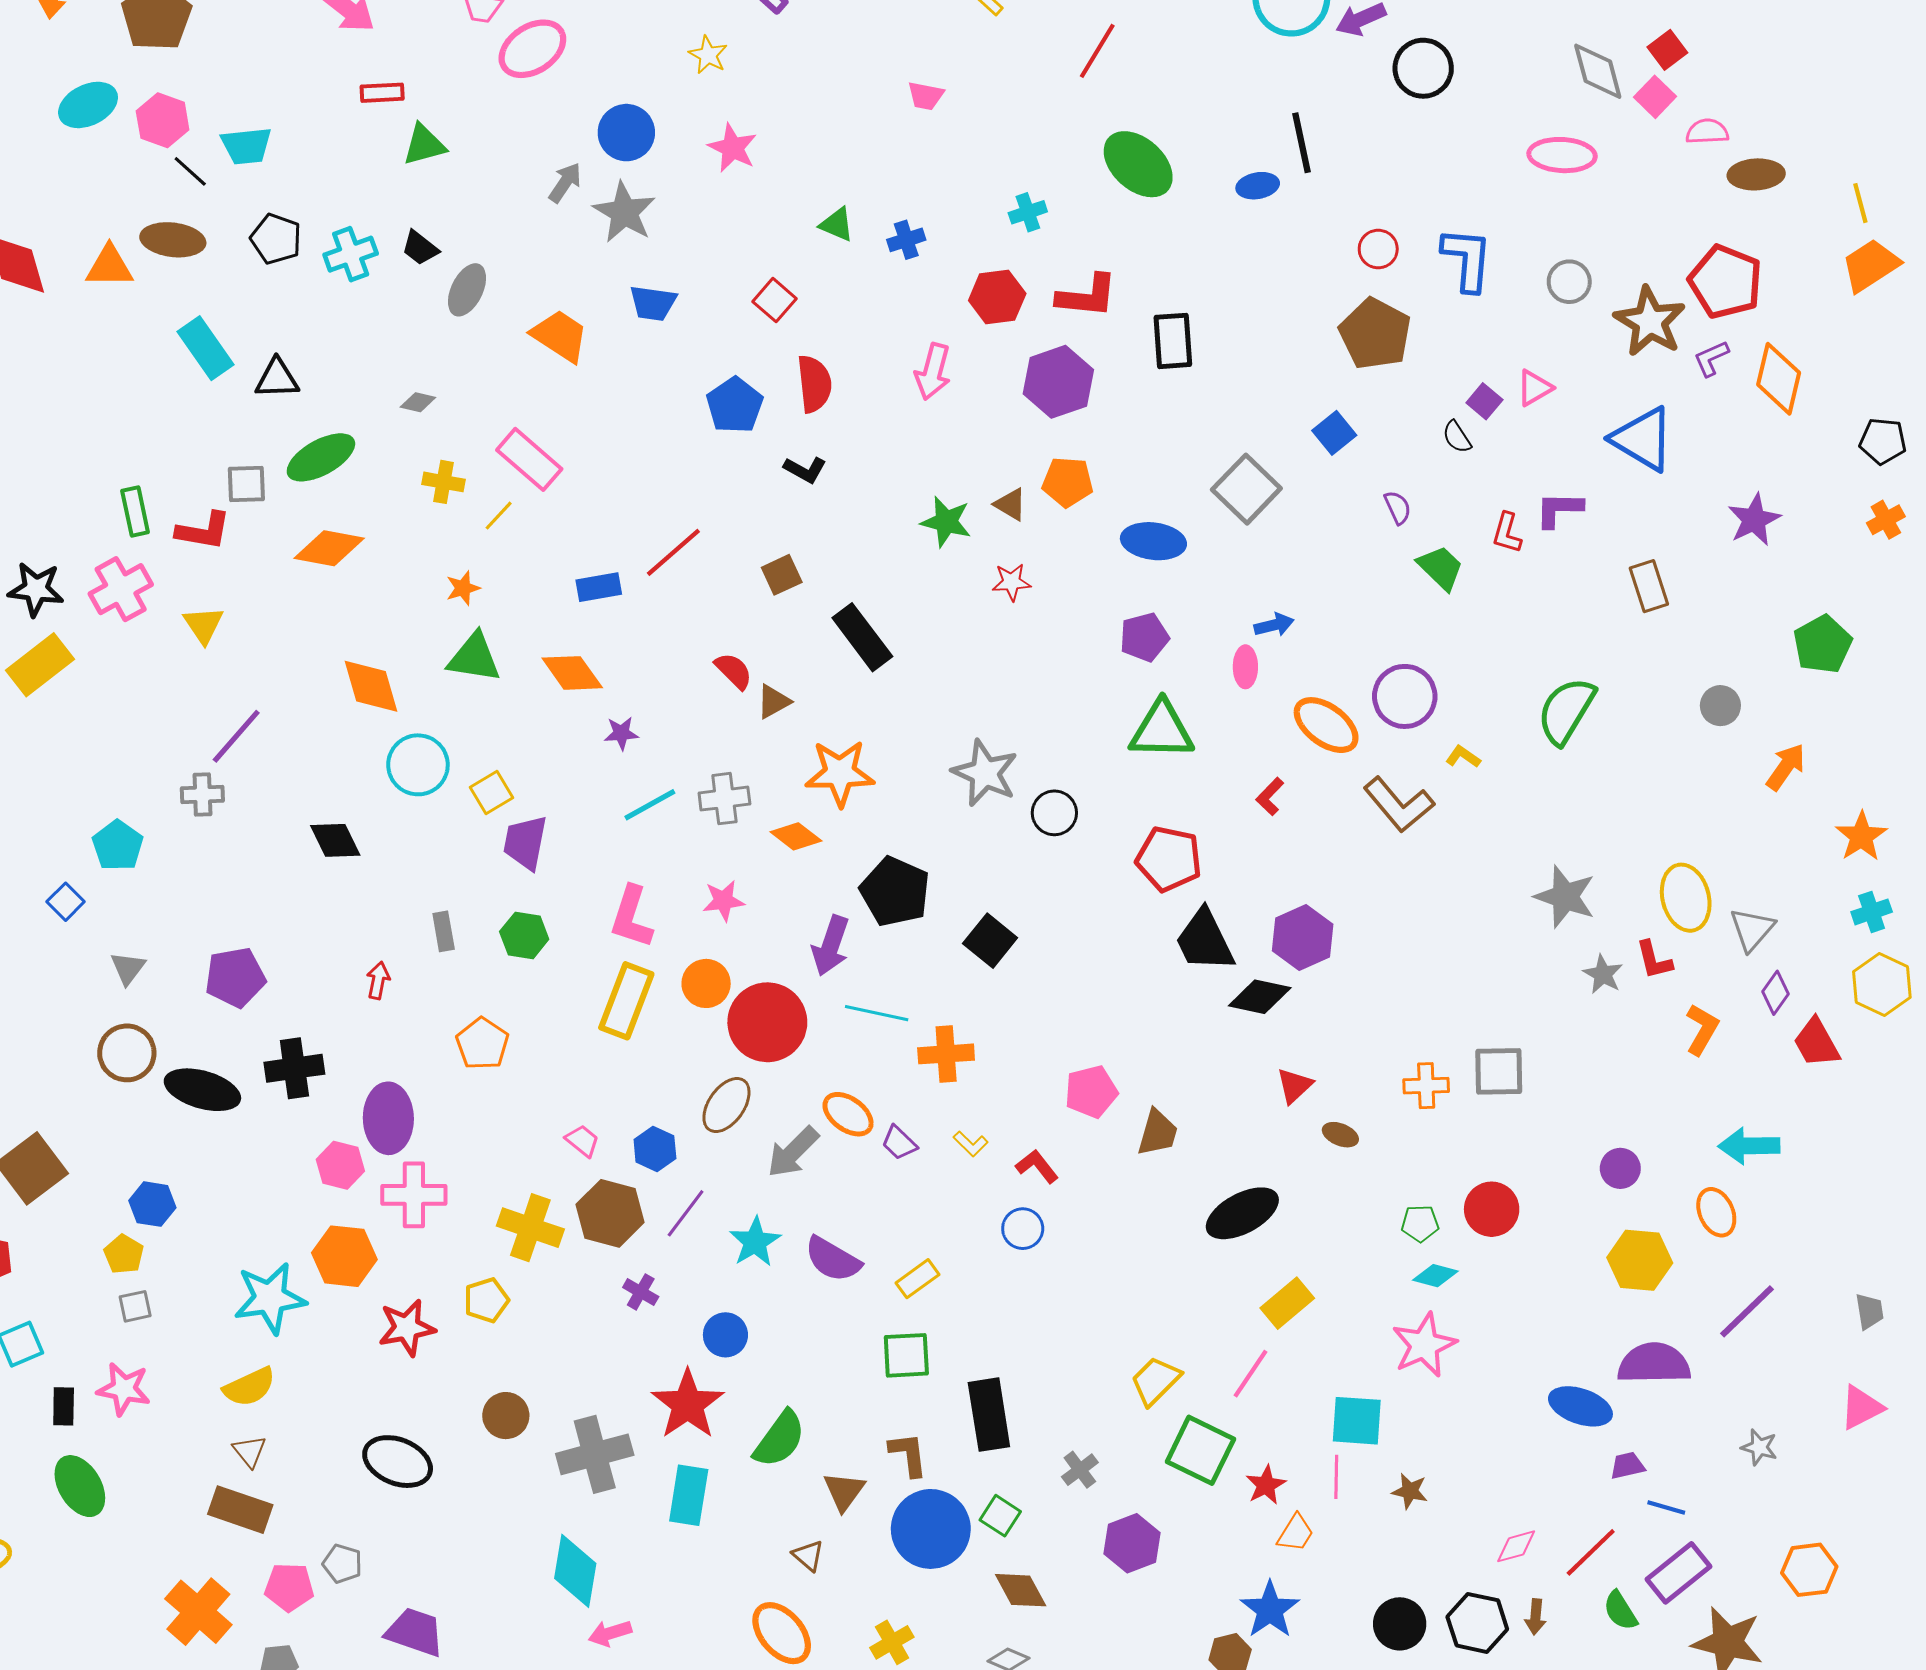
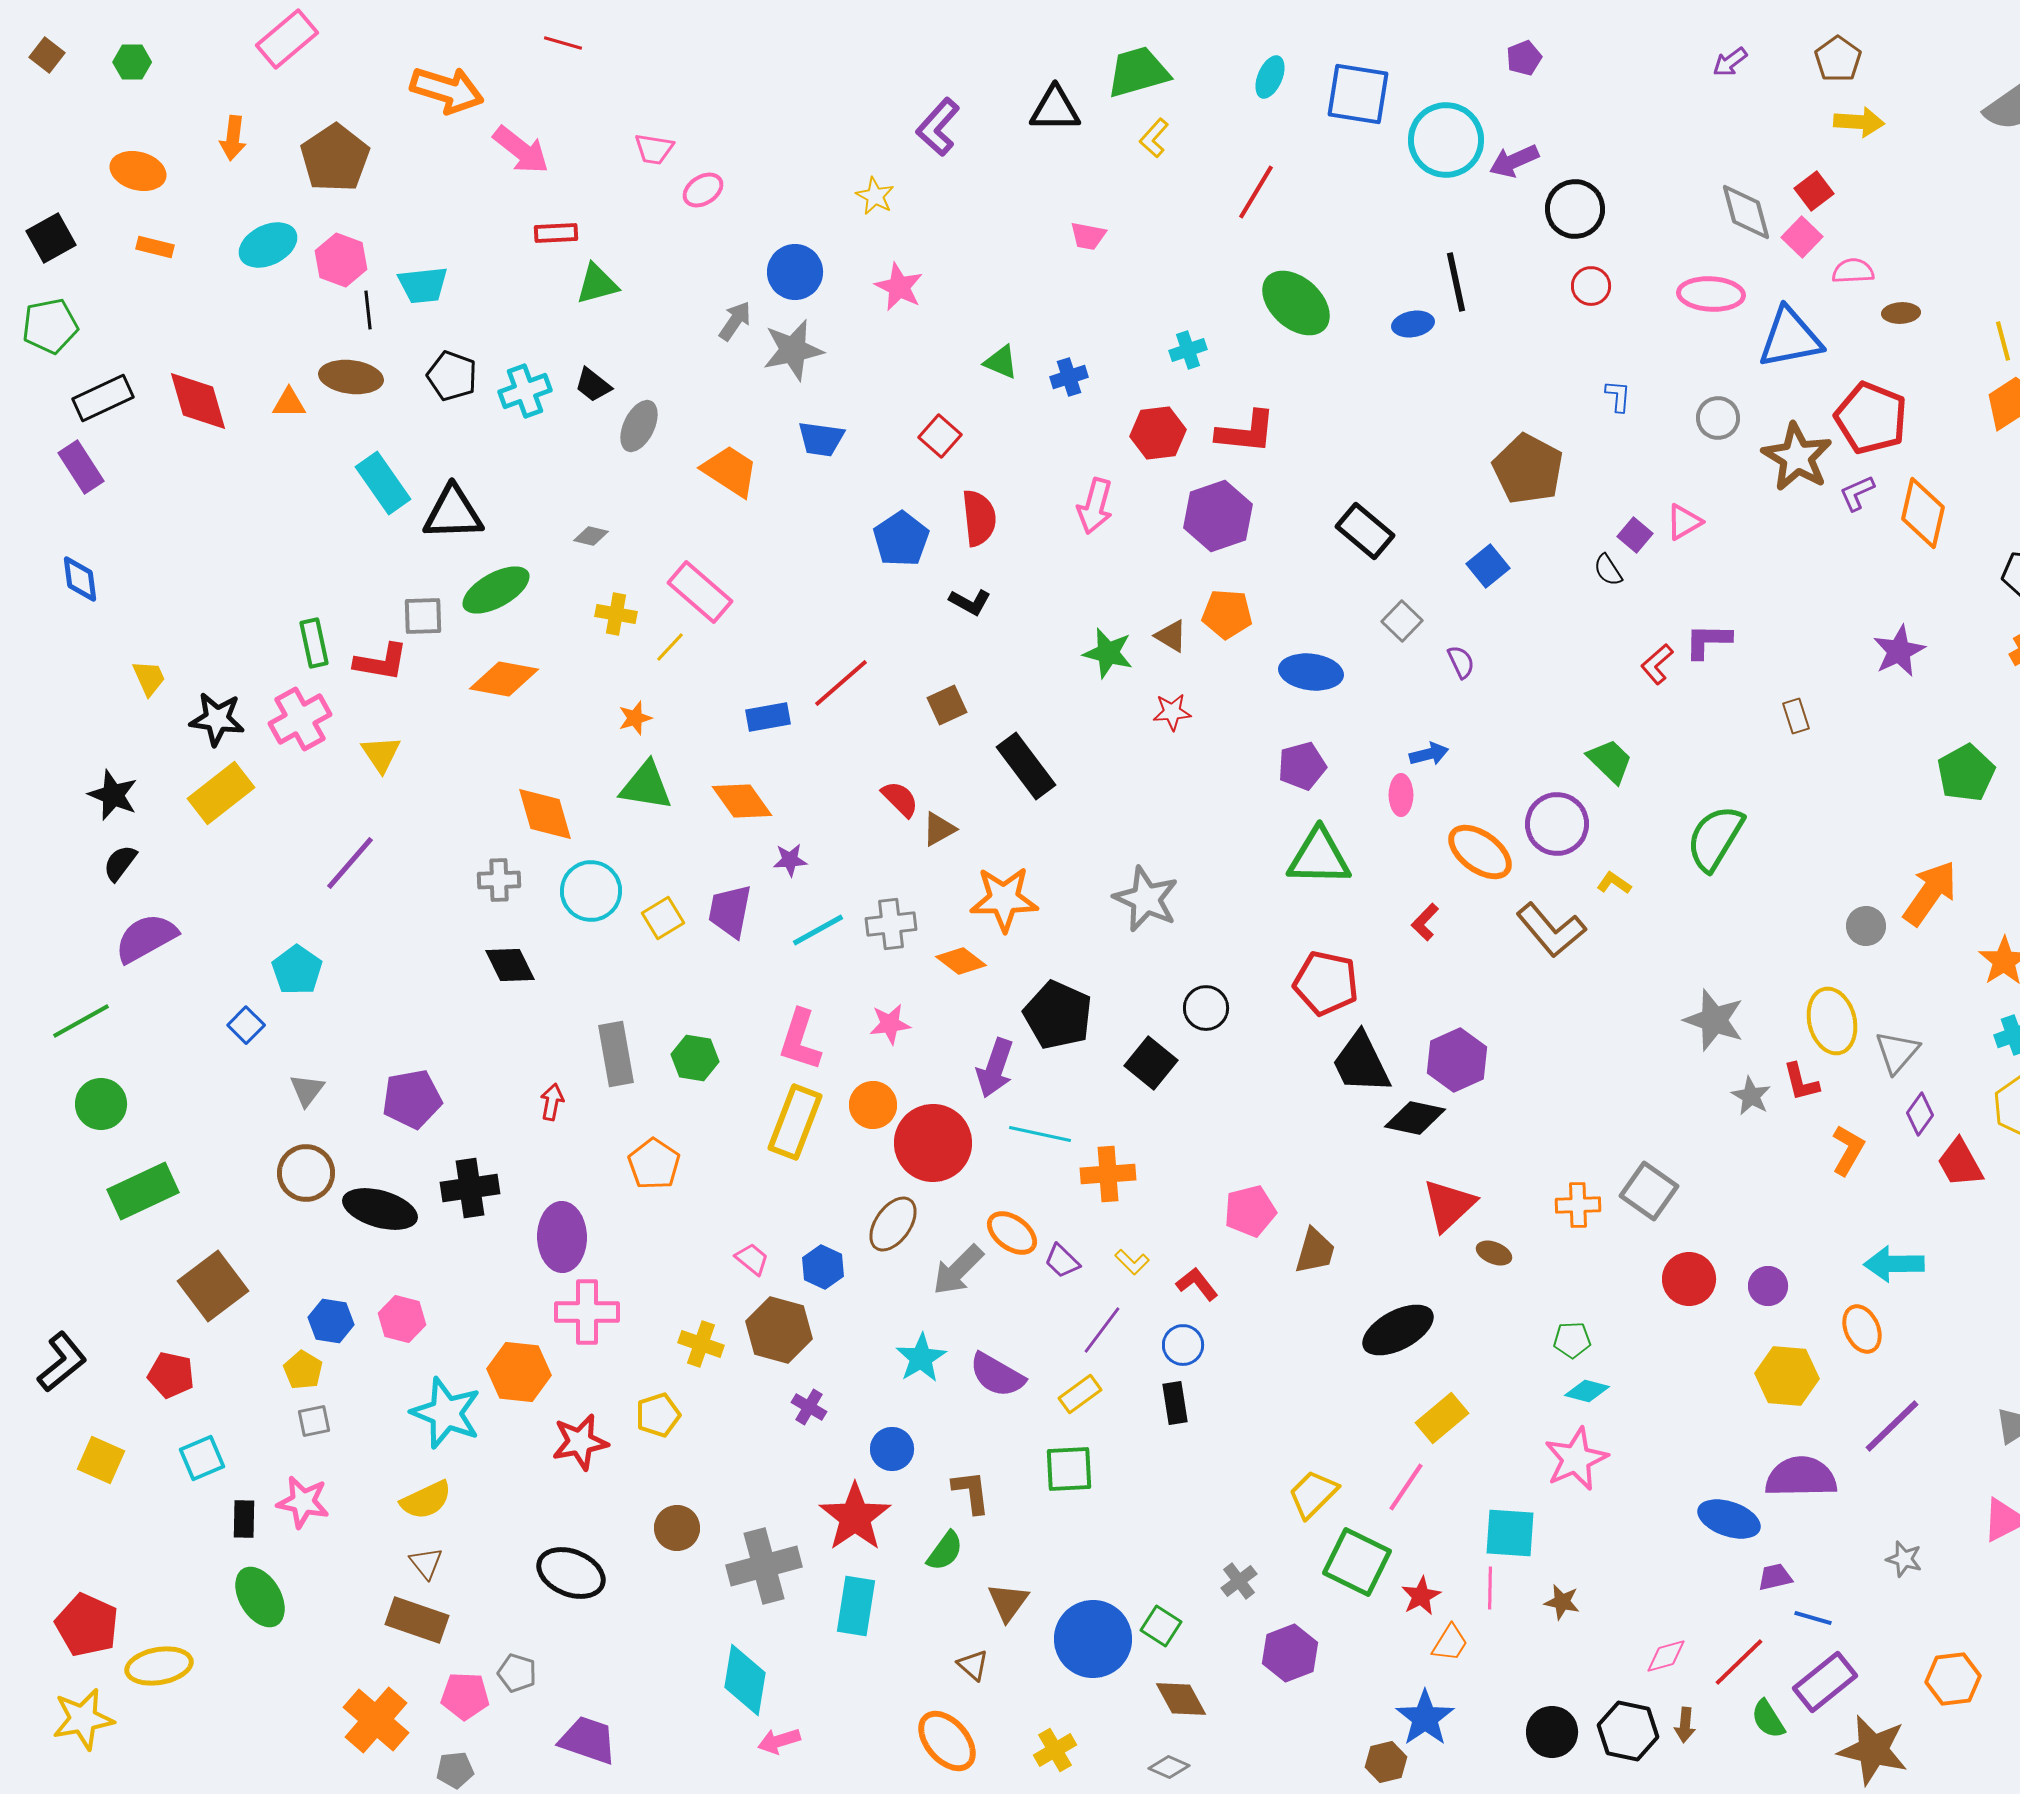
pink ellipse: (532, 49) -> (703, 190), size x0.6
black line: (190, 171) -> (368, 310), turned 42
brown ellipse: (1756, 174) -> (1901, 313), size x0.7
gray star: (624, 212) -> (793, 350), turned 30
red circle: (1378, 249) -> (1591, 286), moved
blue L-shape: (1467, 259) -> (1618, 396), size x0.5
orange triangle: (109, 266) -> (289, 403), size x0.7
black rectangle: (1173, 341) -> (1365, 531), moved, turned -46
black triangle: (277, 379) -> (453, 513), size x1.4
blue triangle: (1643, 439) -> (1790, 338), moved, turned -42
gray square: (1246, 489) -> (1402, 621), size x0.6
purple semicircle: (1398, 507) -> (1461, 662), moved
red L-shape: (1507, 533) -> (1657, 664), turned 33
green trapezoid: (1441, 568) -> (1610, 761), moved
brown rectangle: (1649, 586) -> (1796, 716), size x0.7
gray circle: (1720, 706) -> (1866, 926), moved
purple line: (236, 736) -> (350, 863), moved
orange arrow: (1786, 767) -> (1930, 893), size x1.4
gray cross: (202, 794) -> (499, 880), moved
black circle: (1054, 813) -> (1206, 1008), moved
purple trapezoid: (525, 842) -> (730, 911), moved
gray rectangle: (444, 931) -> (616, 1054), size x1.6
gray square: (1499, 1071) -> (1649, 1191), turned 36
red triangle: (1294, 1086) -> (1449, 1205), size x1.5
pink hexagon: (340, 1165) -> (402, 1319), moved
red circle: (1492, 1209) -> (1689, 1279), moved
purple line: (686, 1213) -> (1102, 1330), moved
yellow cross: (530, 1228) -> (701, 1344), size x0.7
cyan star: (270, 1298) -> (446, 1413), turned 30
black rectangle: (989, 1415) -> (1175, 1403), moved, size x0.6
green semicircle: (780, 1439) -> (945, 1551), size x0.7
brown L-shape: (908, 1454) -> (971, 1492), moved

